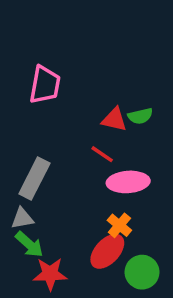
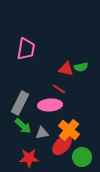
pink ellipse: (128, 182) -> (50, 105), moved
gray triangle: (22, 218) -> (42, 133), moved
orange cross: (119, 225) -> (69, 130), size x1.5
green arrow: (29, 244) -> (23, 126), moved

